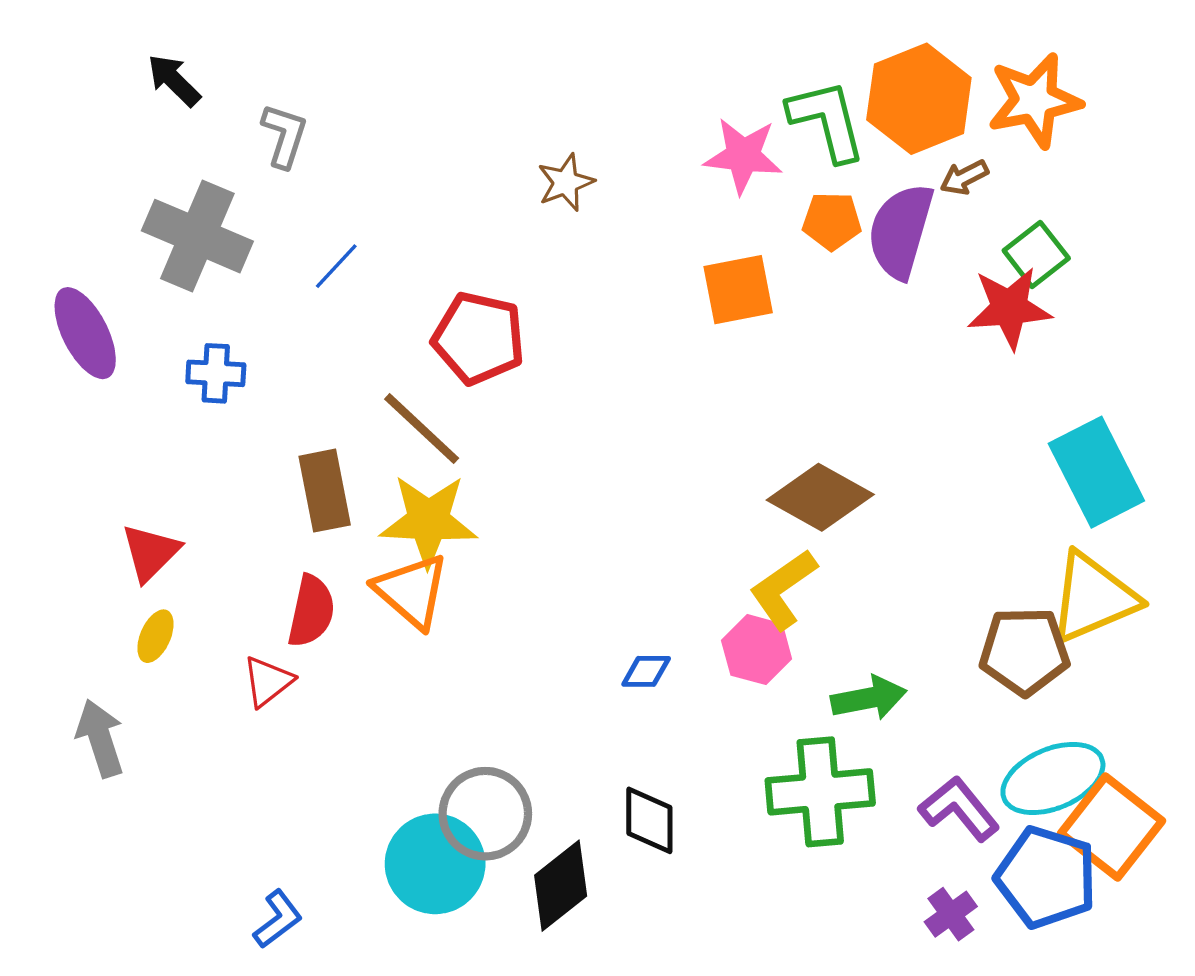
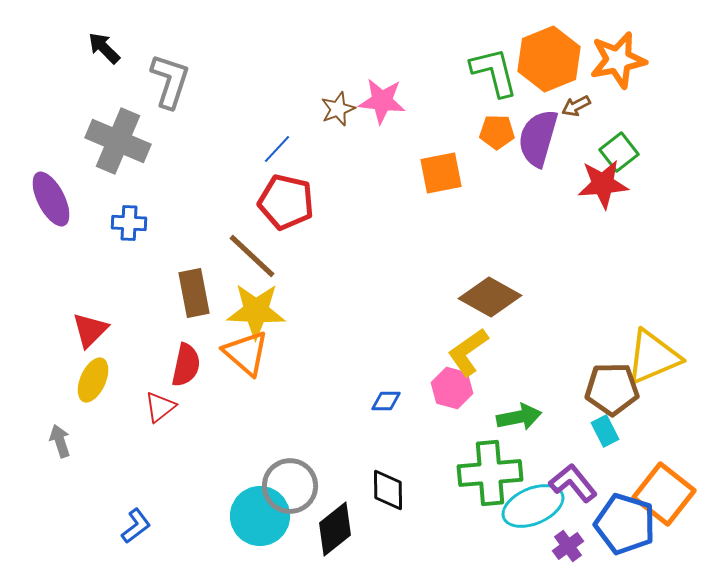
gray L-shape: (284, 136) -> (170, 81), size x1.4
pink star: (743, 156) -> (382, 101), moved
blue line: (336, 266) -> (277, 149), moved
cyan rectangle: (1096, 472) -> (605, 431), moved, size x0.5
yellow ellipse: (155, 636) -> (93, 380), size x1.4
gray arrow: (100, 738) -> (60, 441), size x0.7
cyan ellipse: (1053, 778) -> (533, 506), moved
blue L-shape: (278, 919) -> (136, 526), moved

